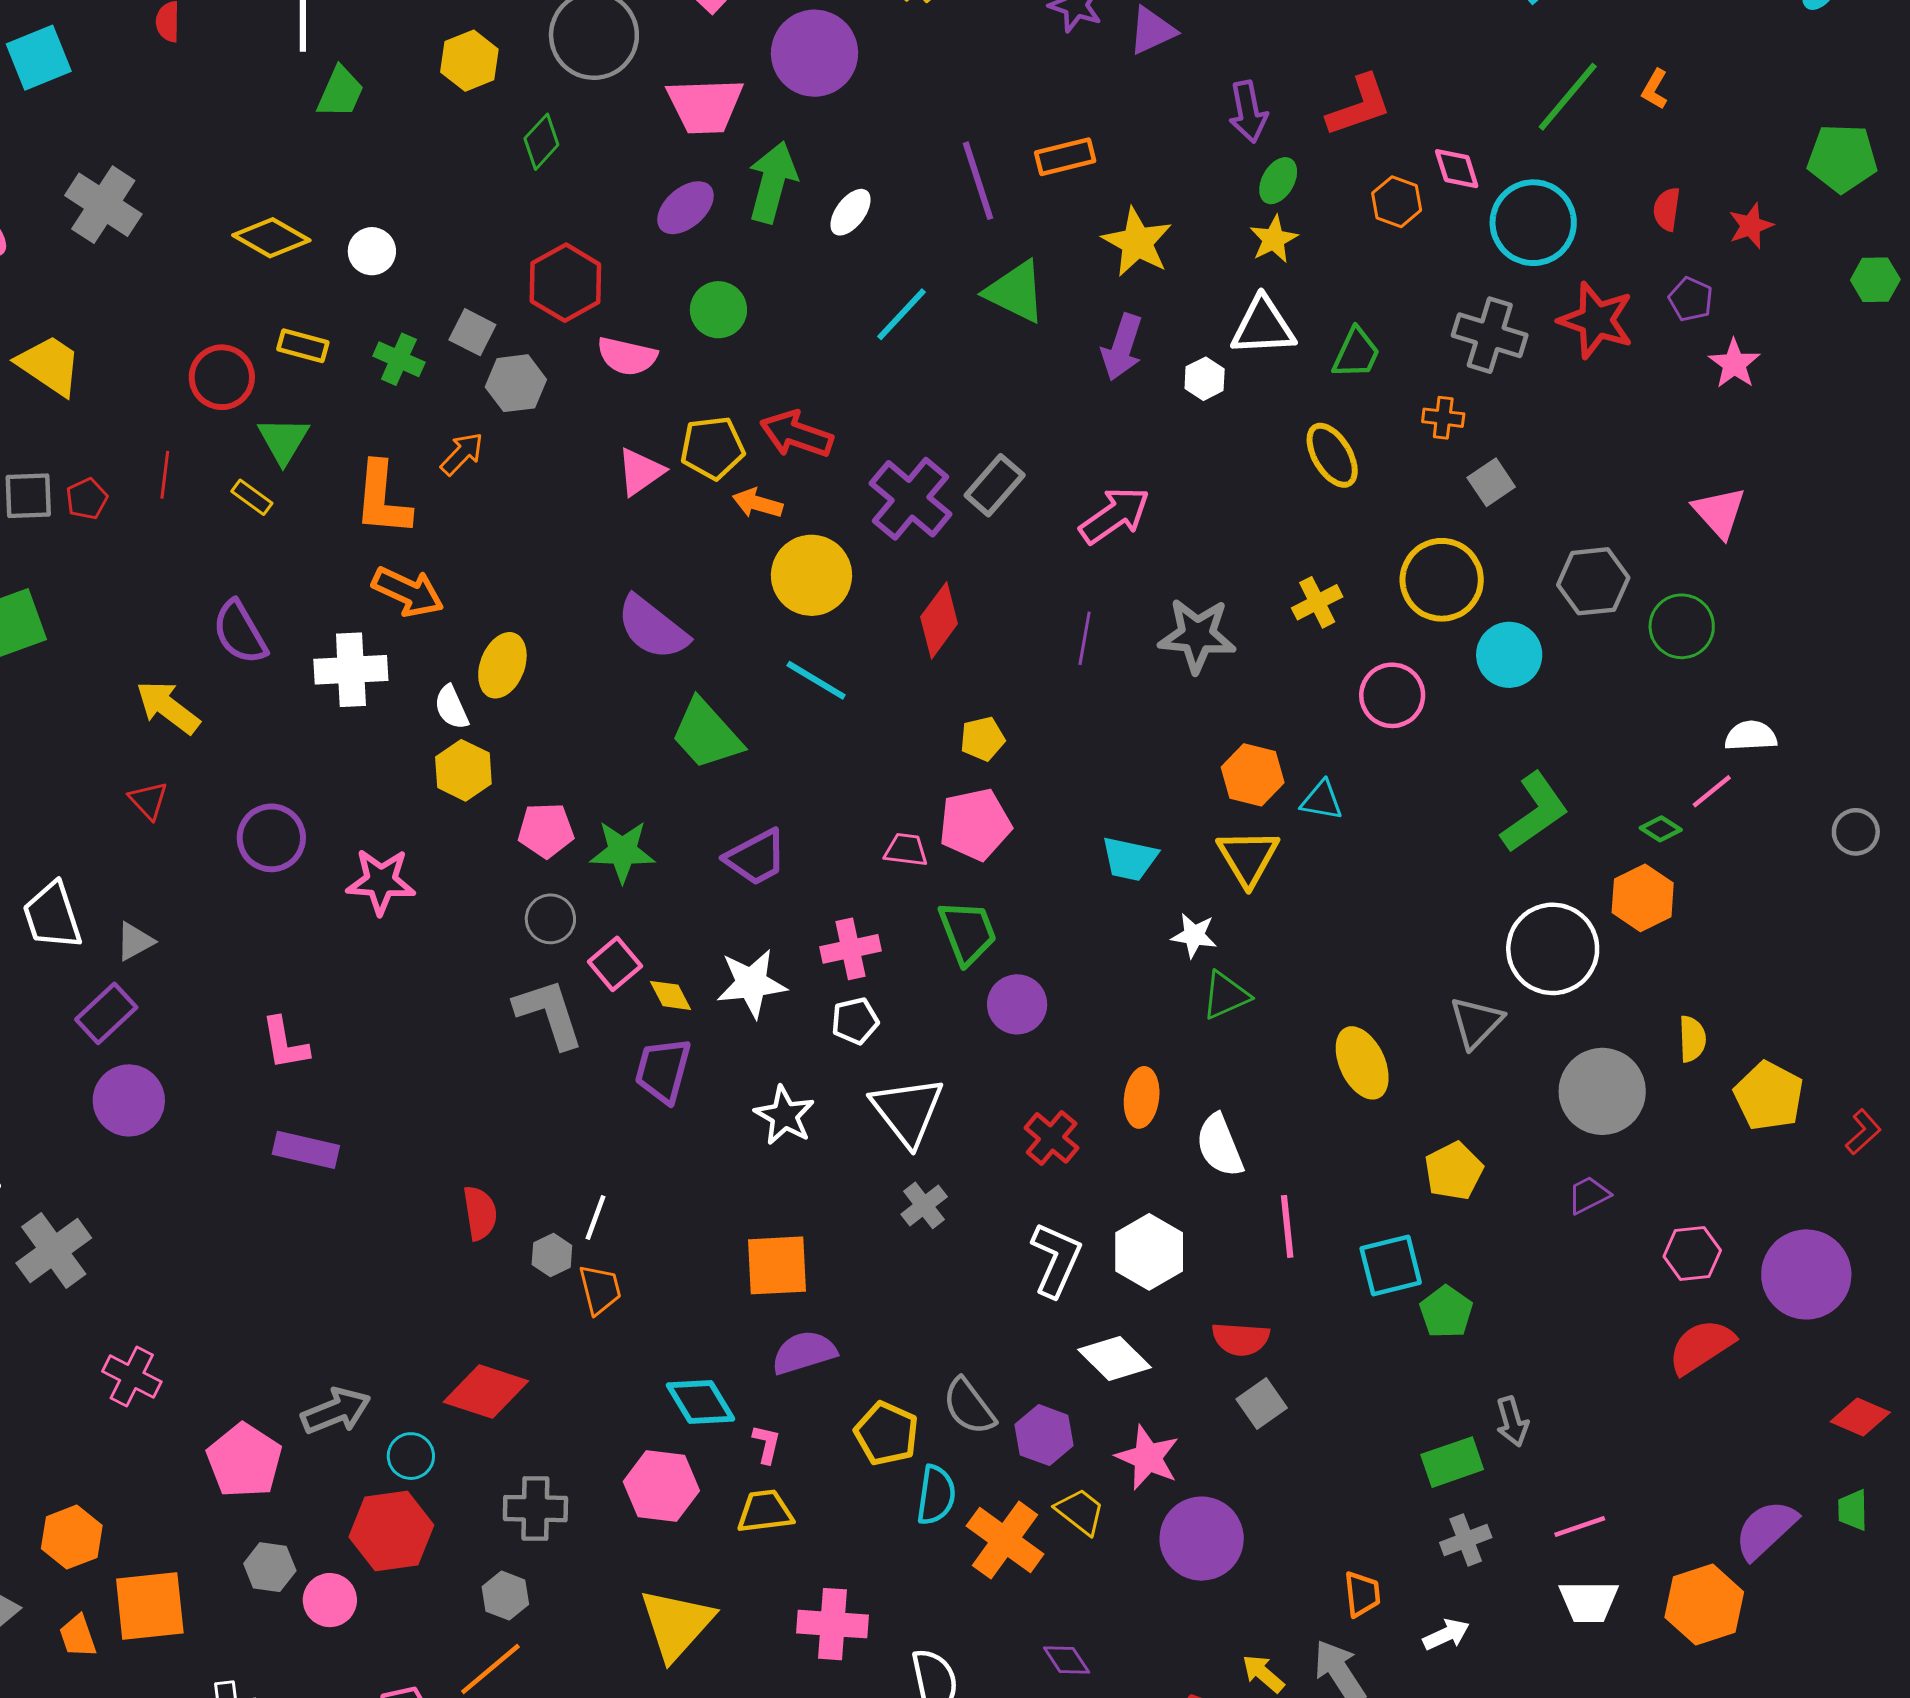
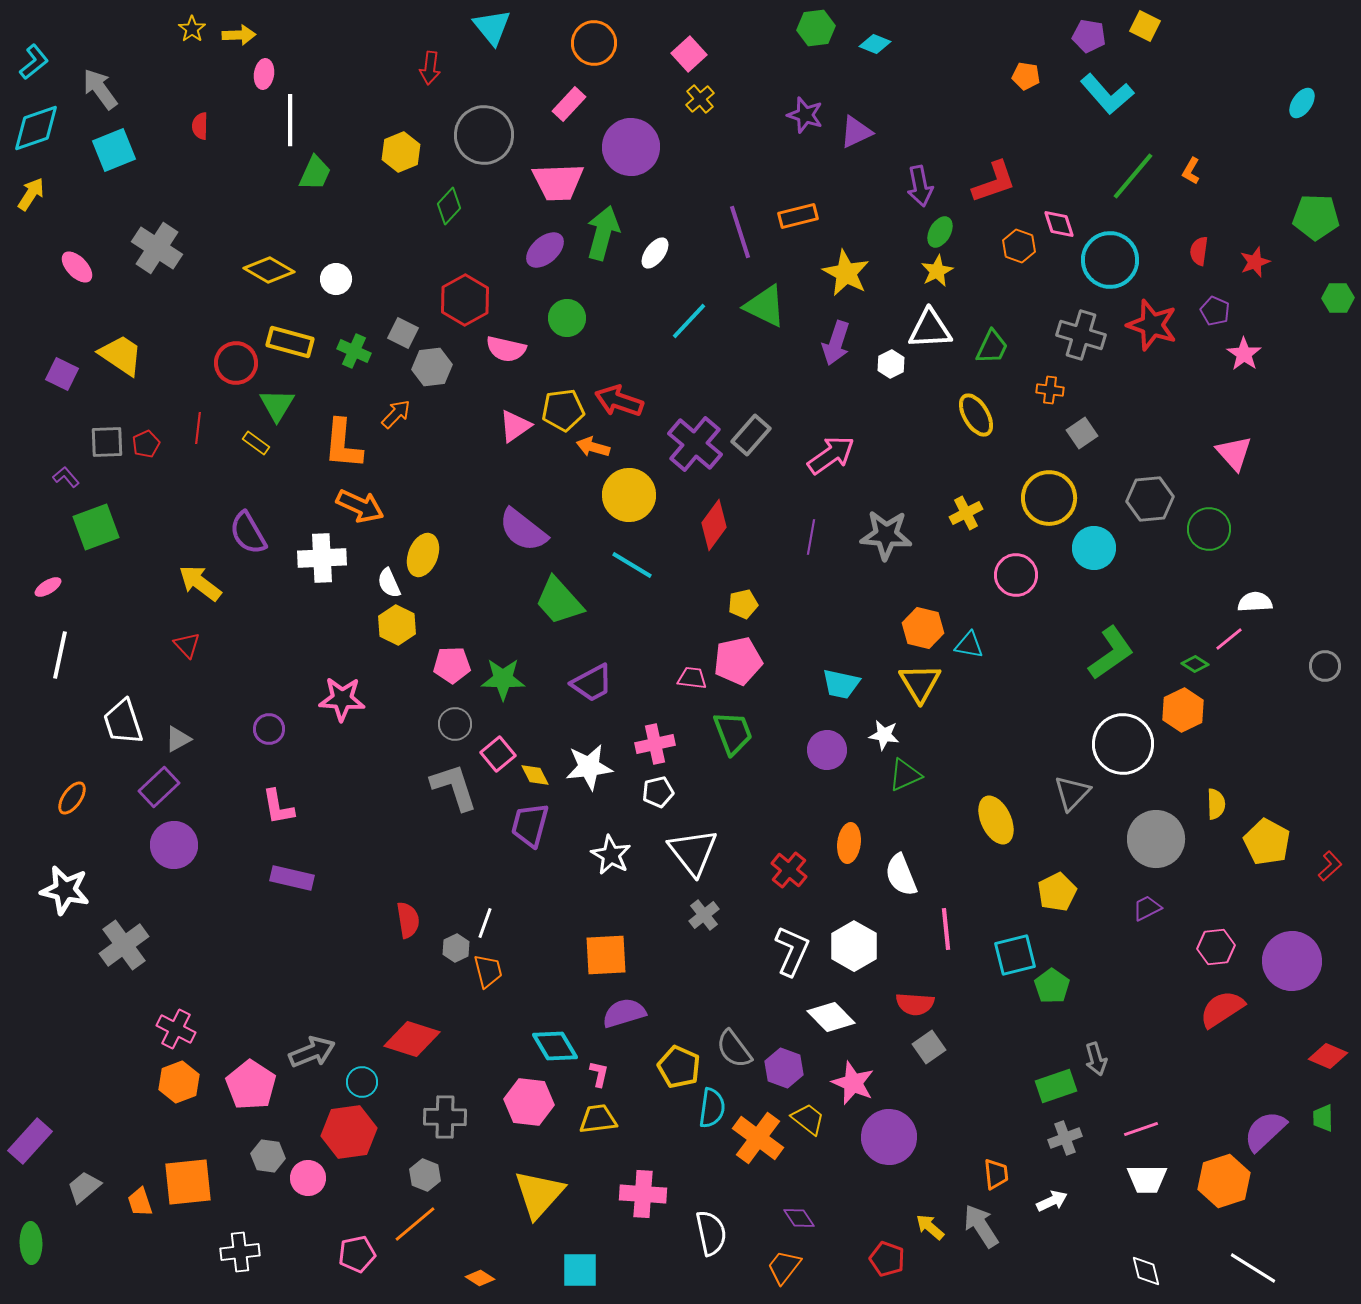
yellow rectangle: (303, 346) -> (290, 342), size x1.4
purple circle: (271, 838) -> (269, 729), moved, size x0.7
purple circle: (1017, 1004) -> (827, 750), moved
orange hexagon: (72, 1537) -> (179, 1082), moved

